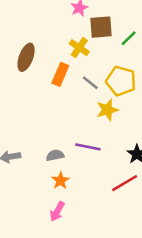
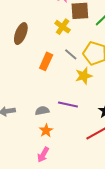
orange rectangle: (60, 74) -> (46, 61), moved

